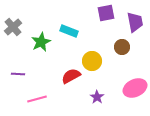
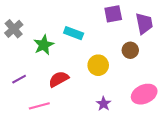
purple line: (18, 74) -> (19, 79), turned -32
red semicircle: (71, 76) -> (59, 79), moved

